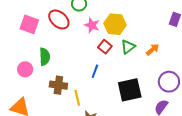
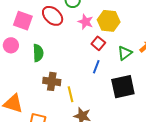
green triangle: (128, 47) -> (125, 53), moved
pink circle: (25, 69) -> (11, 45), moved
blue line: (95, 71) -> (96, 67), moved

